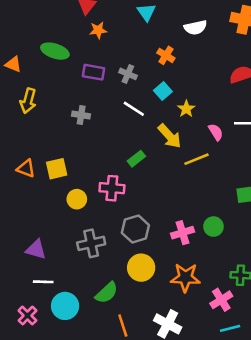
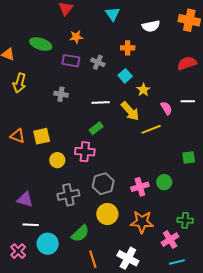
orange star: (98, 30) -> (76, 37), moved
orange cross: (166, 55) -> (128, 48), turned -32
white line: (134, 109) -> (101, 102), moved, turned -36
green rectangle: (136, 159) -> (96, 128), moved

